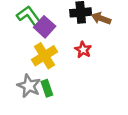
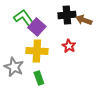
yellow cross: (45, 56) -> (37, 51), turned 35
gray star: (29, 86) -> (14, 67), moved

